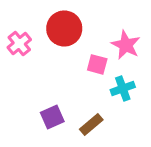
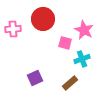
pink cross: (19, 43) -> (13, 29), turned 35
brown rectangle: (91, 124) -> (70, 83), moved

